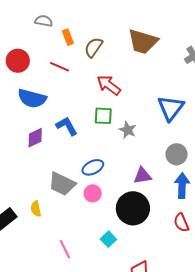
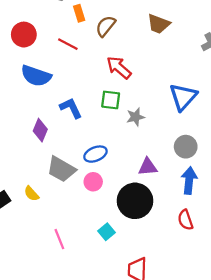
brown trapezoid: (143, 42) -> (159, 24), size x0.7
gray star: (128, 130) -> (135, 117), turned 30
purple diamond: (35, 138) -> (40, 130), moved, turned -45
yellow semicircle: (36, 209) -> (31, 194), turned -35

